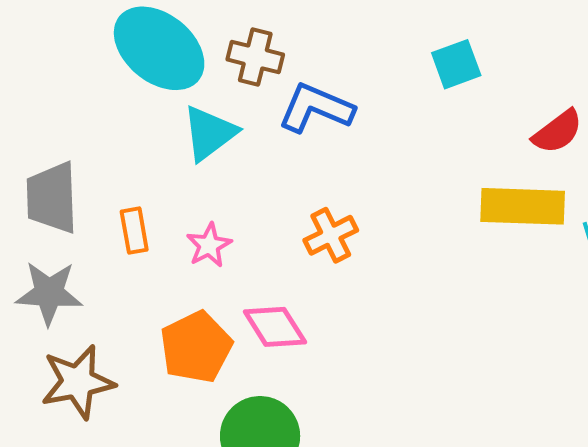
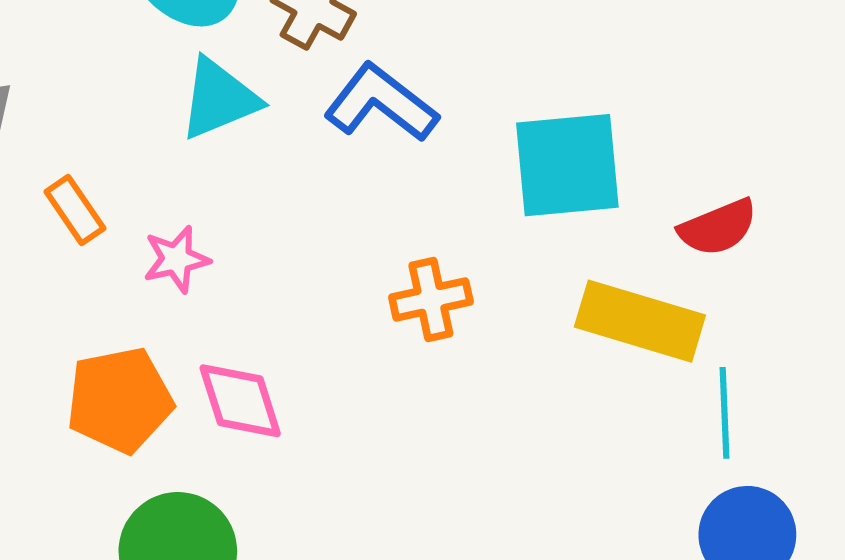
cyan square: (456, 64) -> (567, 165), moved, size x1.6
orange rectangle: (134, 231) -> (75, 210), turned -39
orange cross: (331, 235) -> (431, 299), moved

